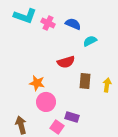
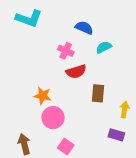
pink cross: (48, 23) -> (66, 51), moved
yellow arrow: (107, 85) -> (124, 110), moved
purple rectangle: (72, 117) -> (116, 135), moved

